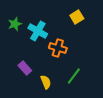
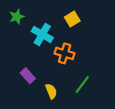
yellow square: (77, 17) -> (72, 19), moved
green star: (15, 24) -> (17, 17), moved

